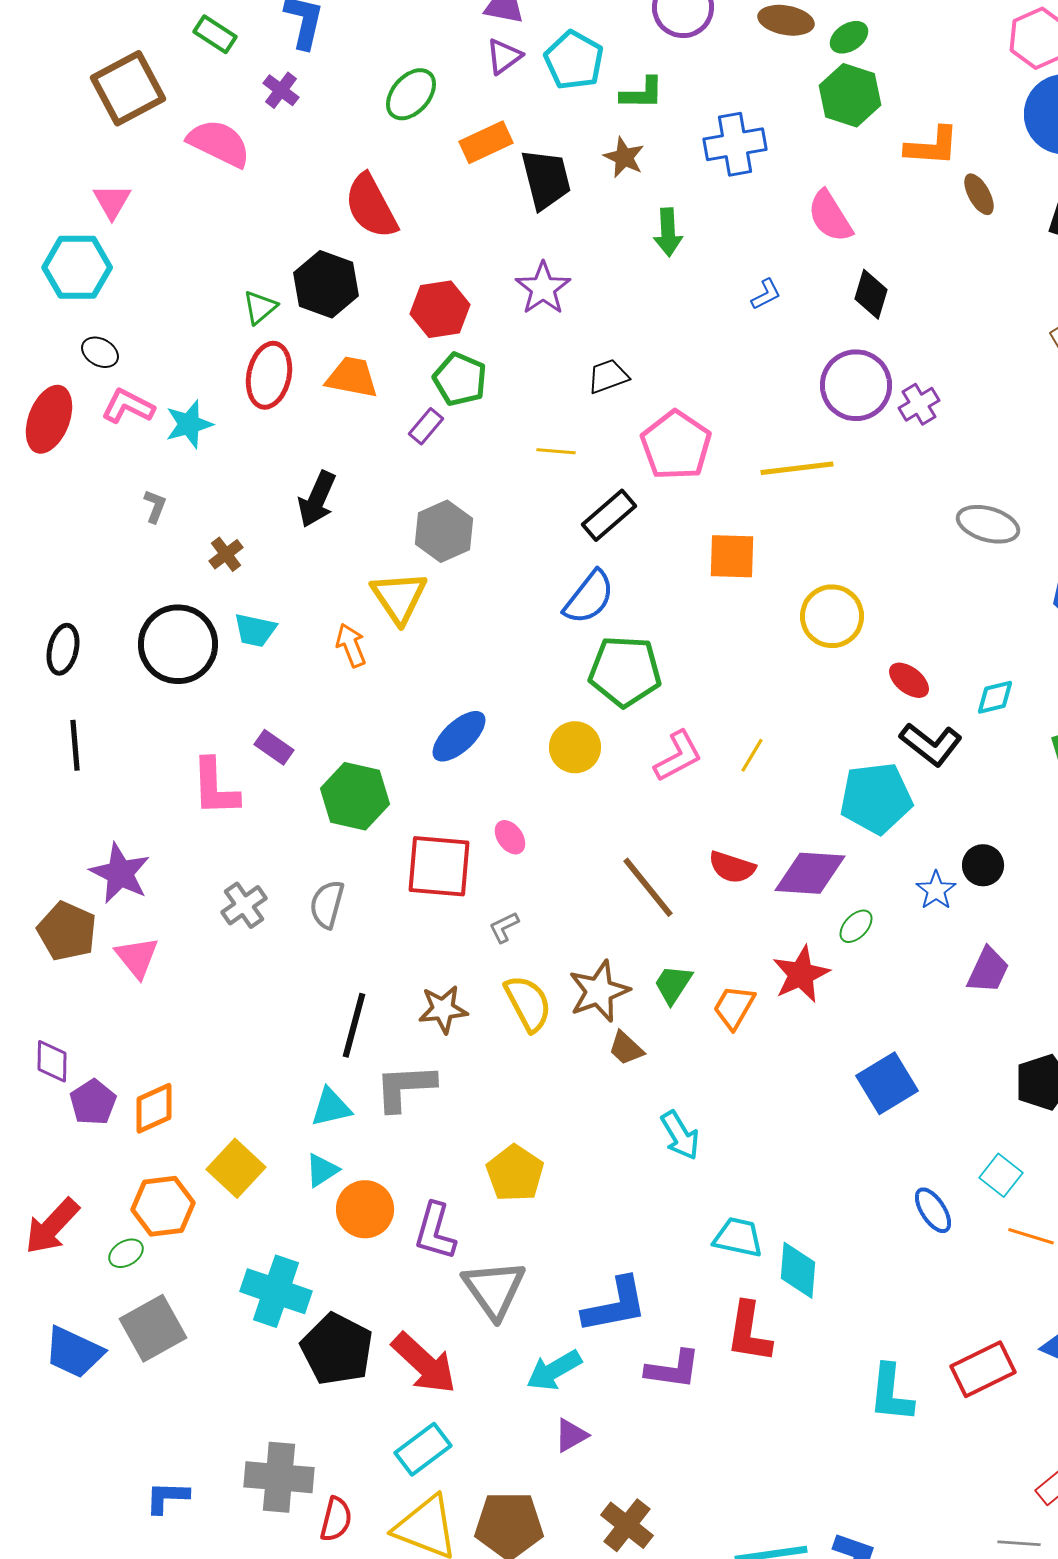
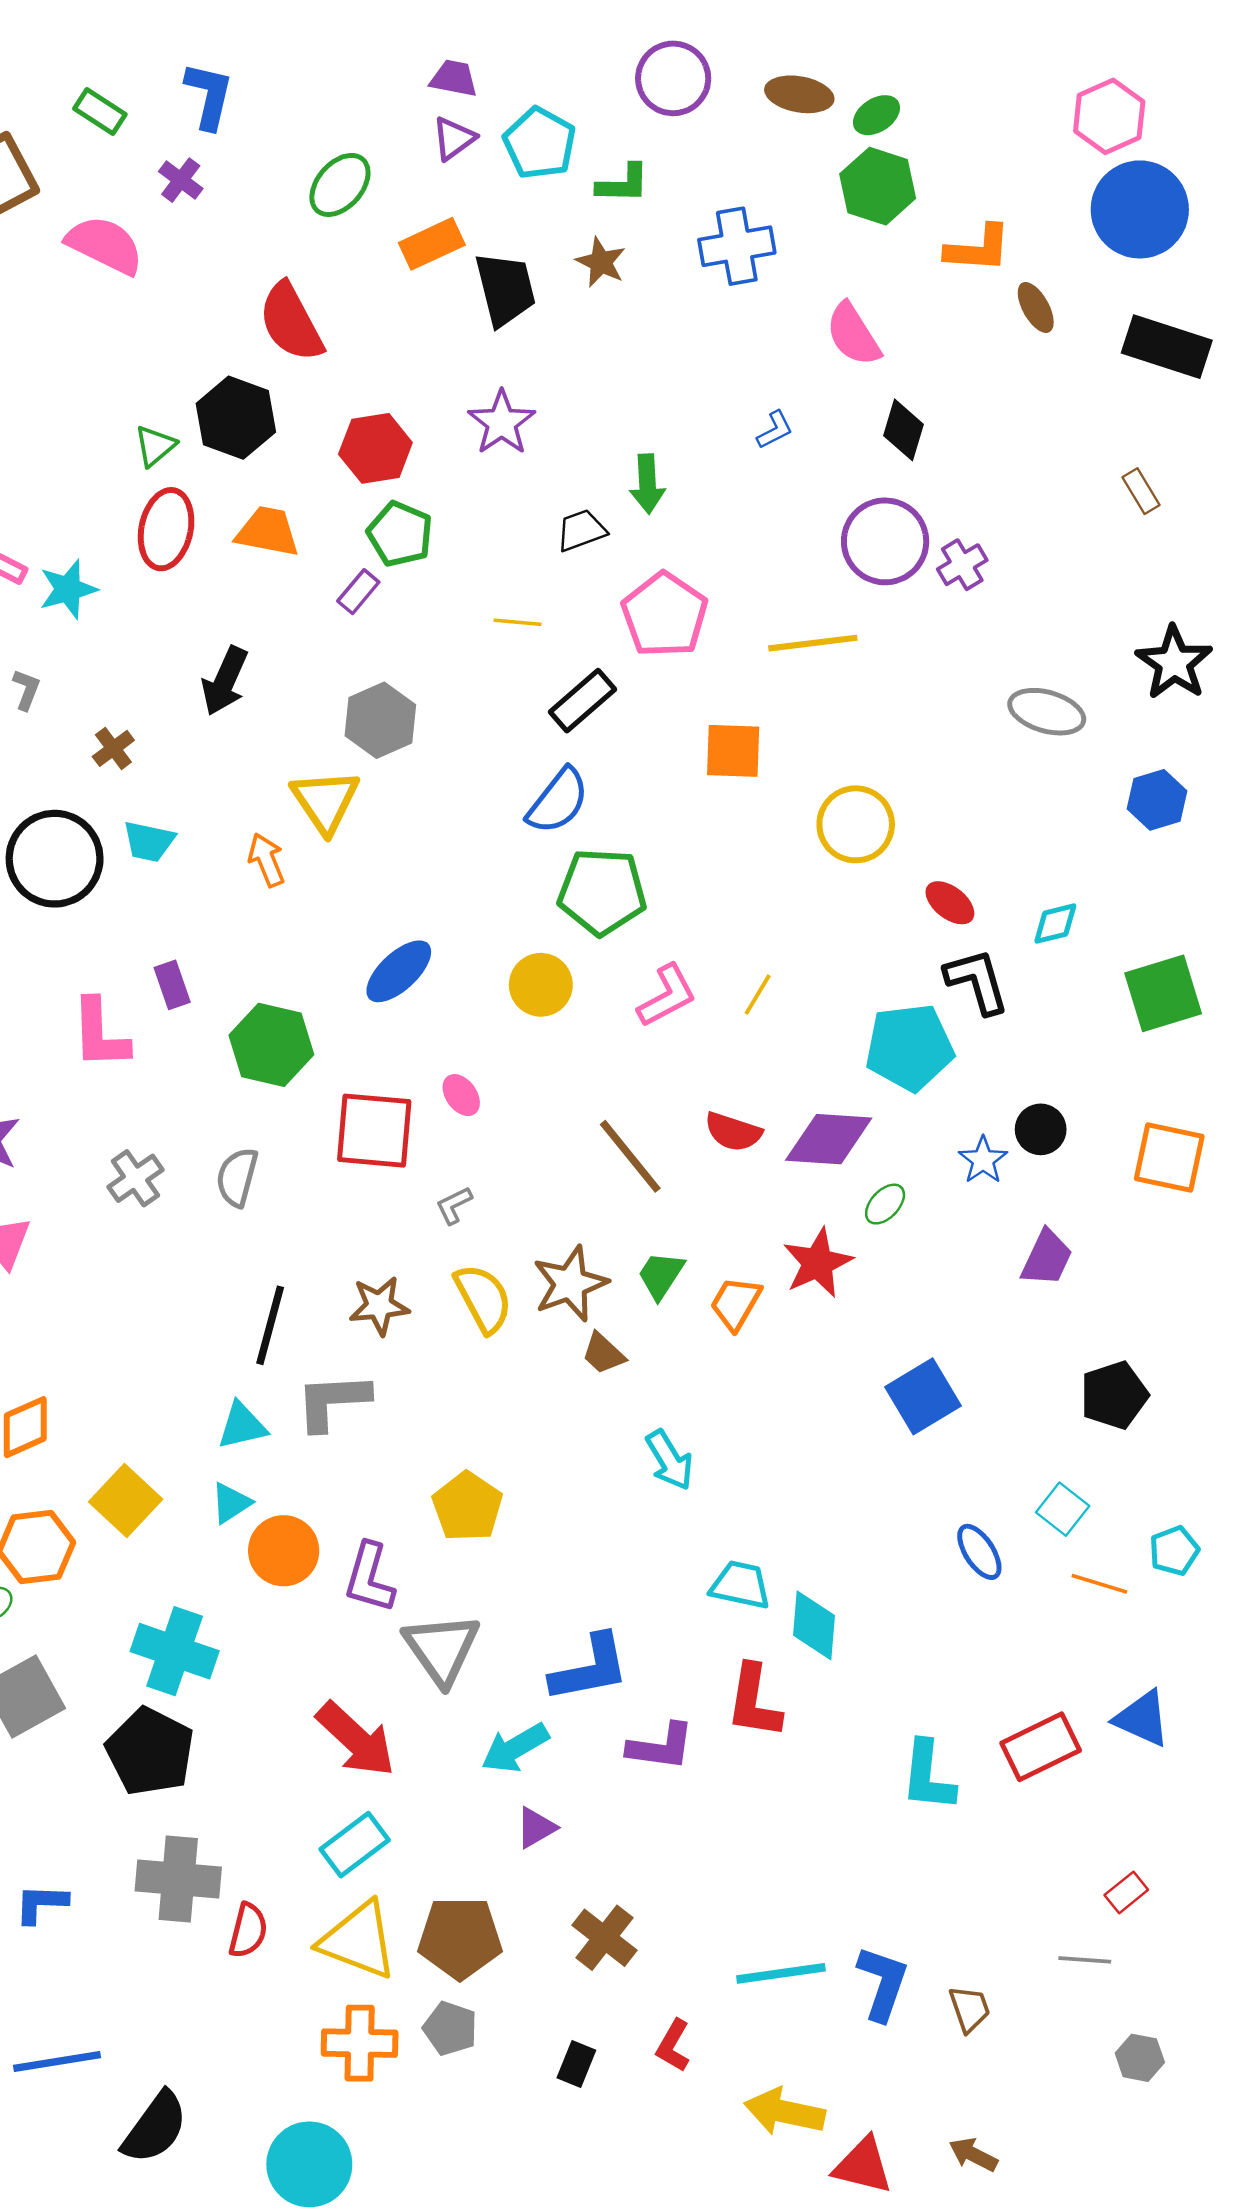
green arrow: (668, 232) -> (647, 484), moved
black L-shape: (931, 744) -> (977, 981), turned -144
purple rectangle: (274, 747) -> (172, 985), turned 36
black pentagon: (337, 1349) -> (150, 1752), moved

